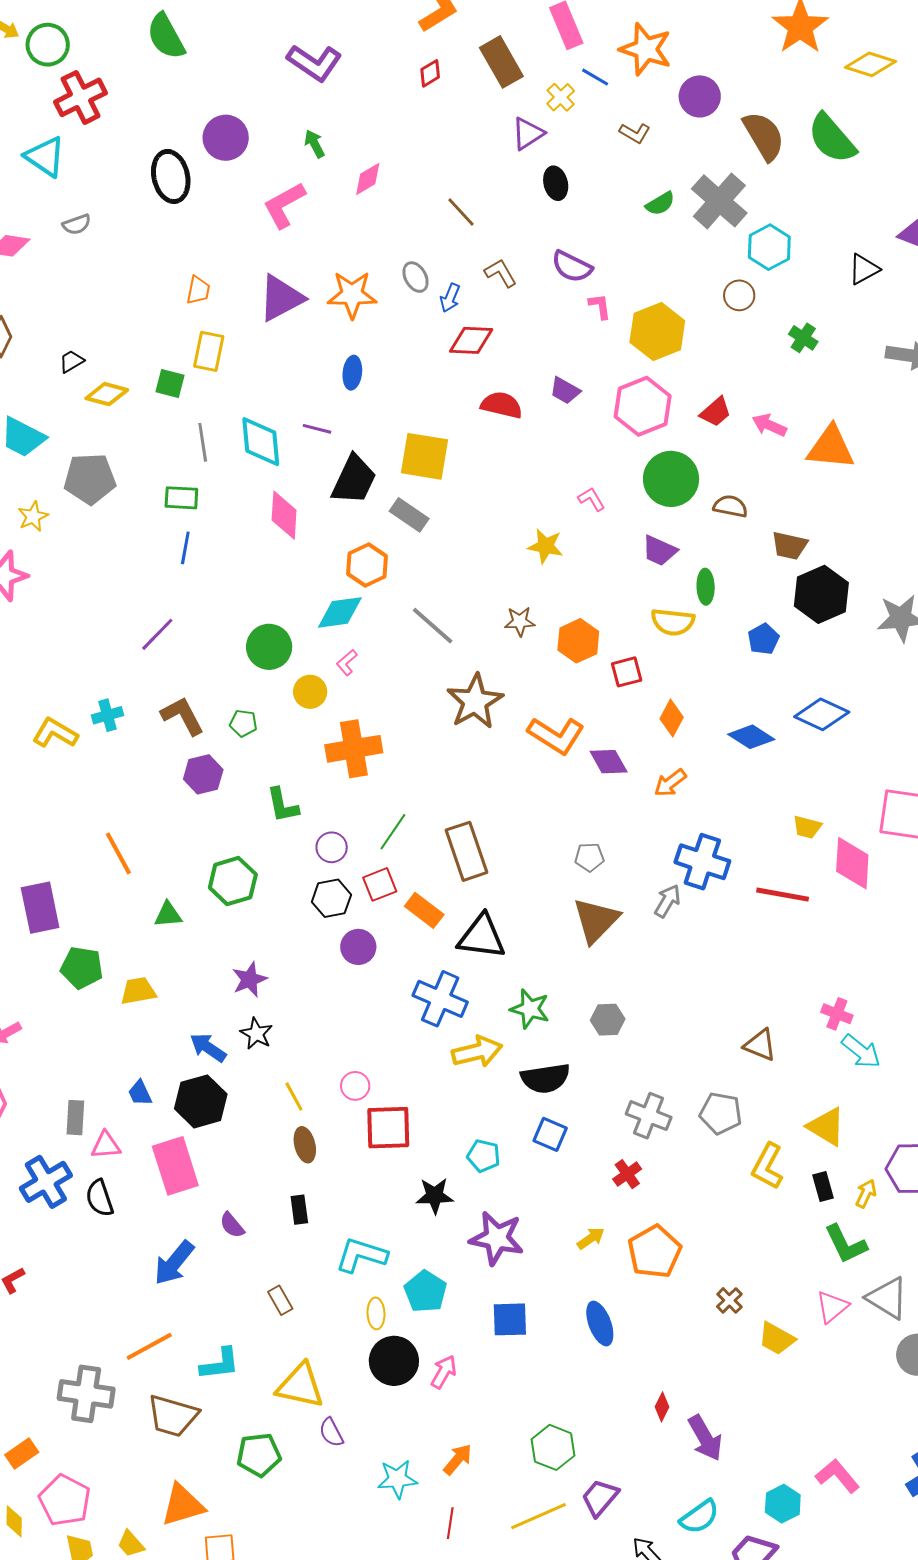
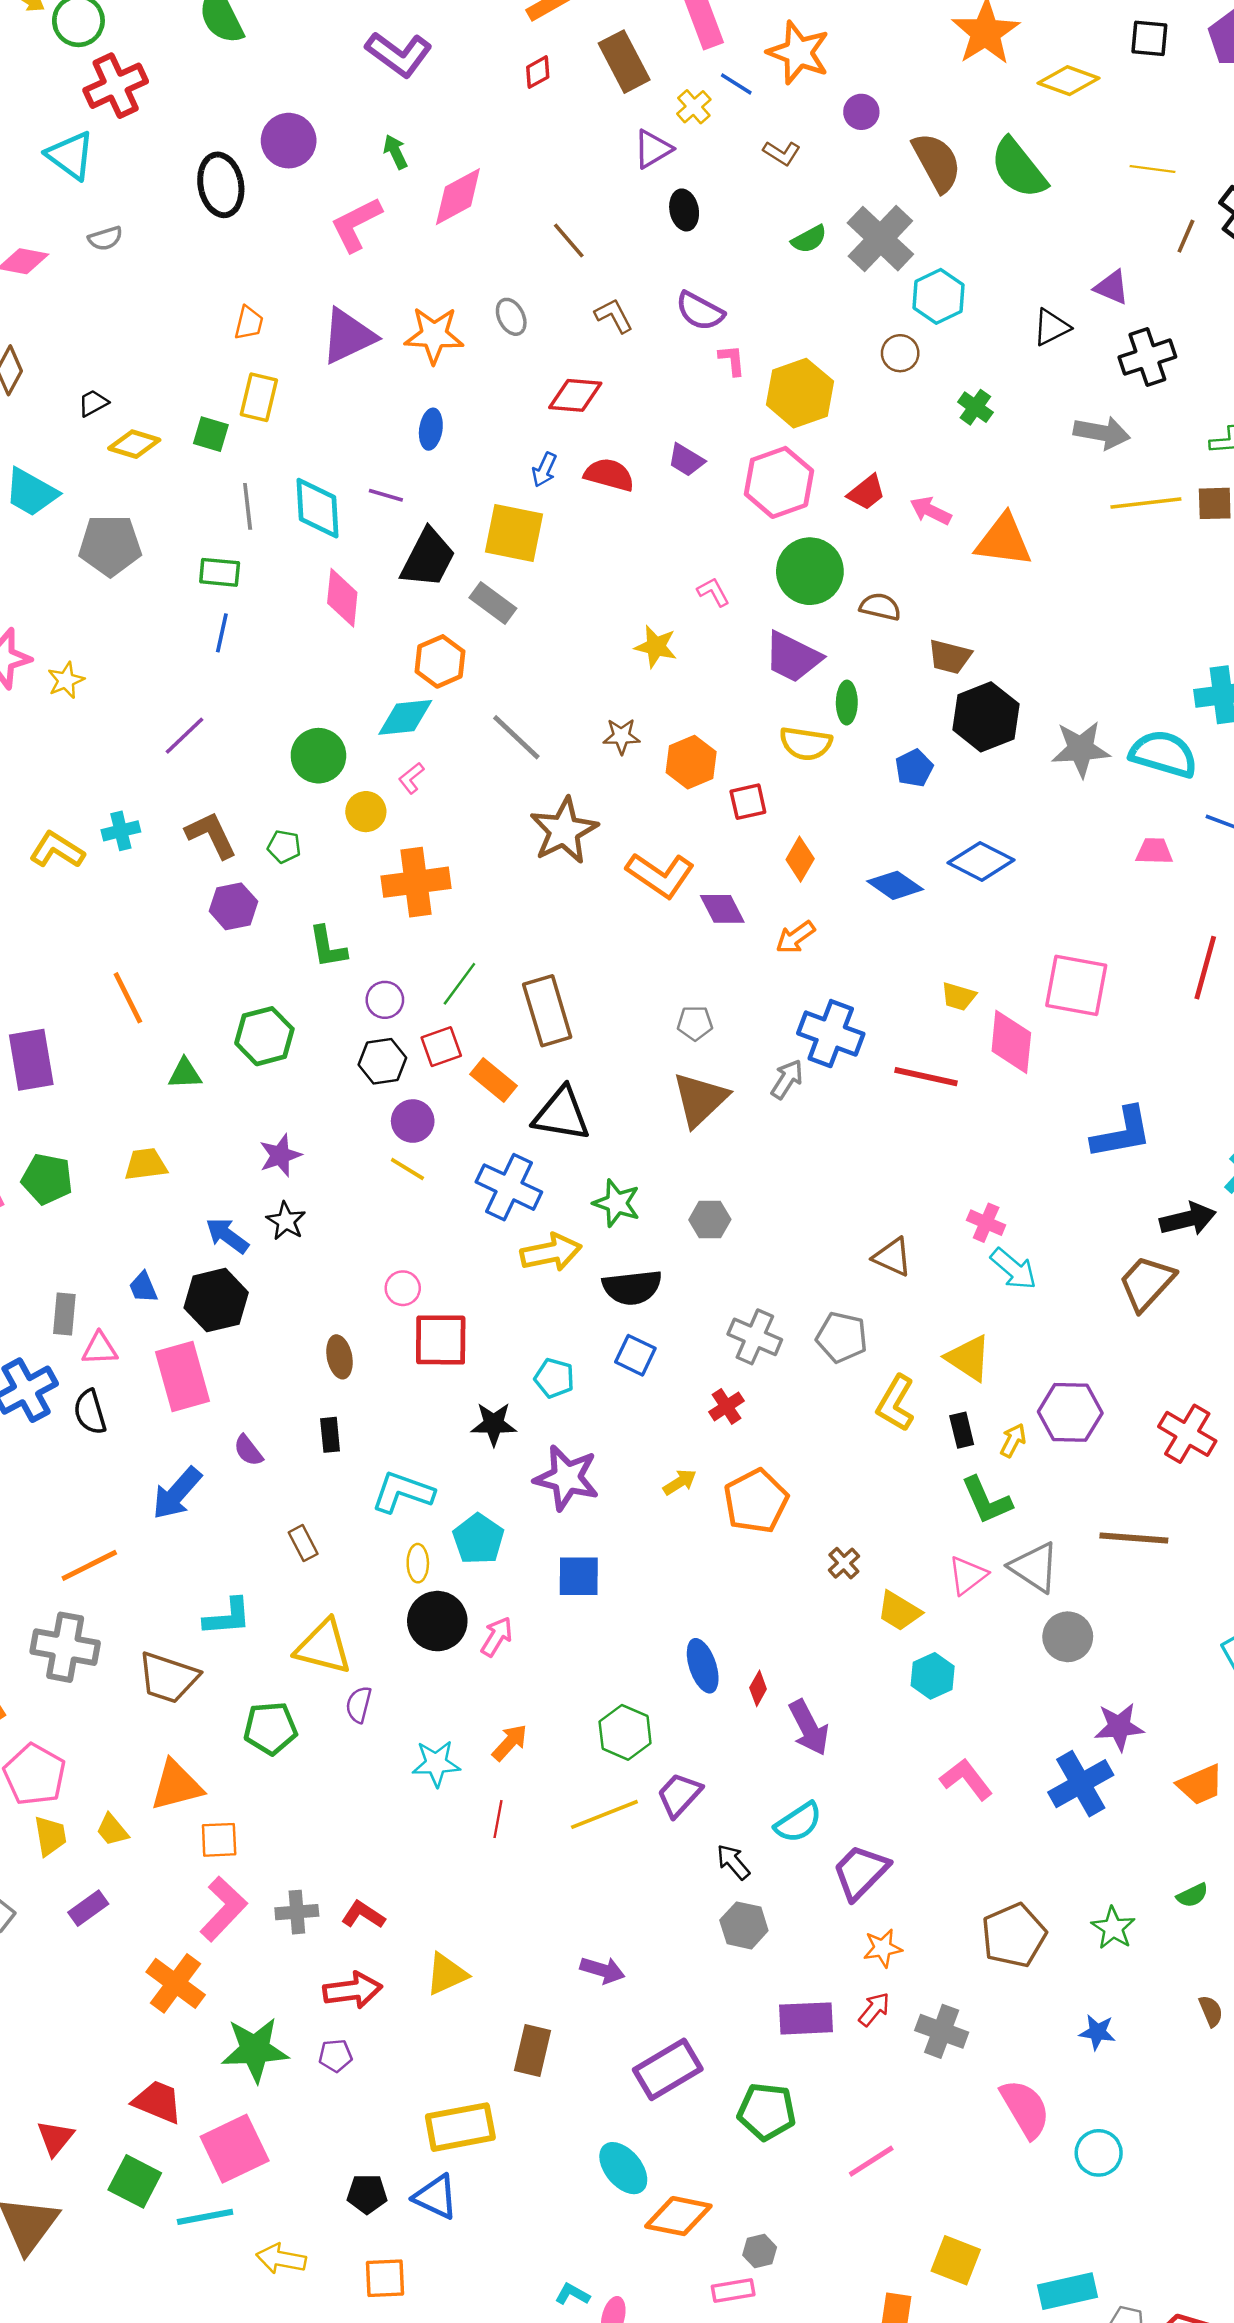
purple circle: (700, 96) -> (861, 112), size x0.7
pink diamond: (368, 179) -> (458, 197), size x1.5
blue arrow: (450, 298) -> (544, 470), moved
yellow star: (33, 516) -> (66, 680), moved
purple trapezoid: (659, 551) -> (793, 657), size x1.4
green pentagon: (82, 968) -> (47, 1179), moved
yellow line: (294, 1097) -> (407, 1169), moved, turned -32
blue ellipse: (600, 1324) -> (703, 1666), moved
orange line: (149, 1346) -> (89, 1565), moved
purple semicircle: (331, 1432) -> (359, 1705), turned 40
cyan hexagon: (783, 1504) -> (933, 1676), moved

